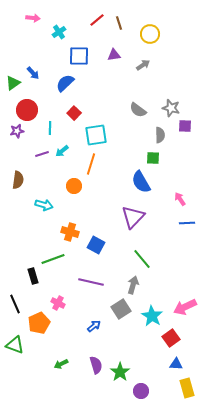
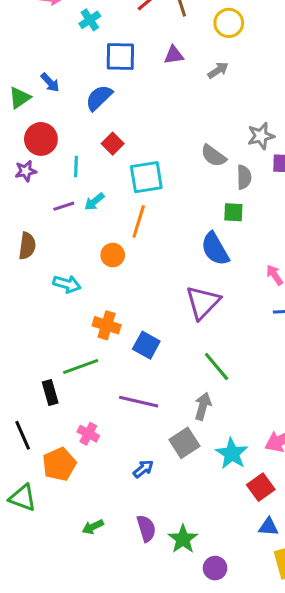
gray star: (171, 108) -> (261, 136), turned -30
gray semicircle: (138, 110) -> (213, 156), moved

